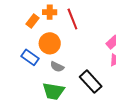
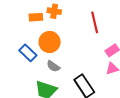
red line: (72, 19) -> (95, 22), moved
orange rectangle: (32, 21) -> (36, 17), turned 40

